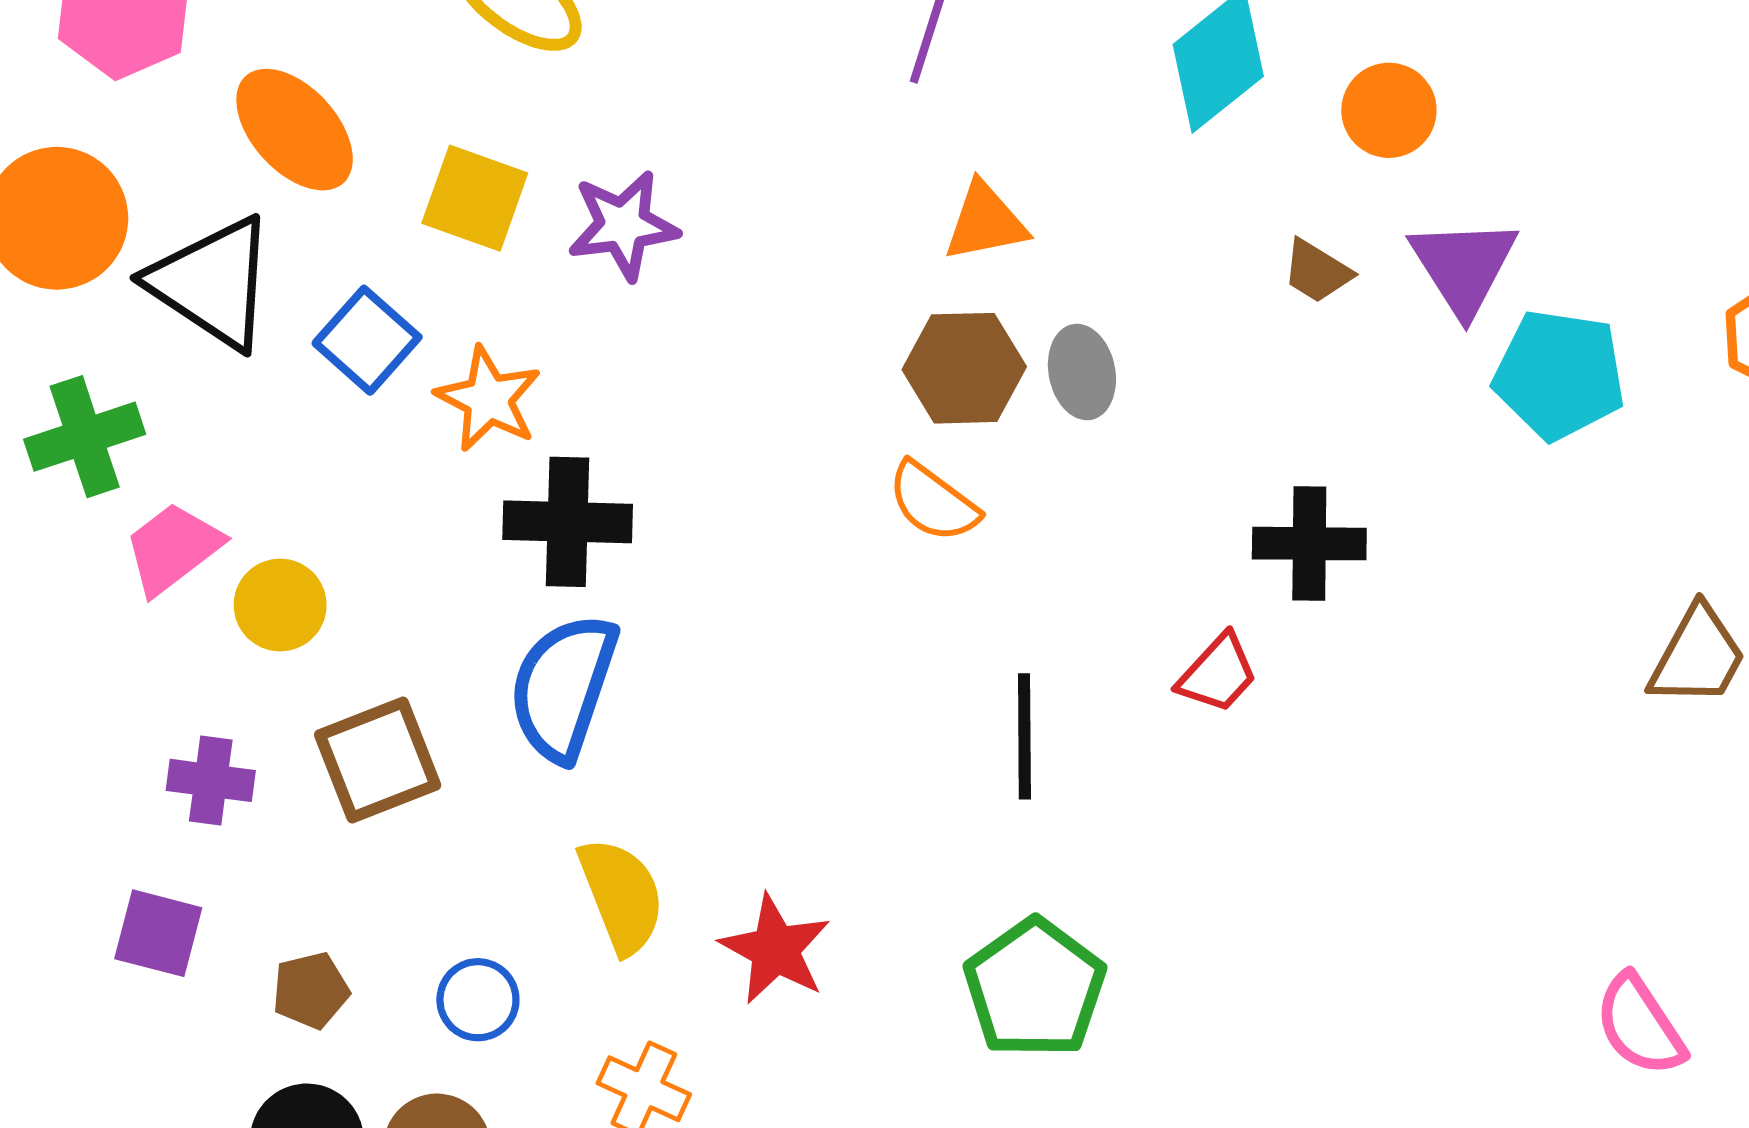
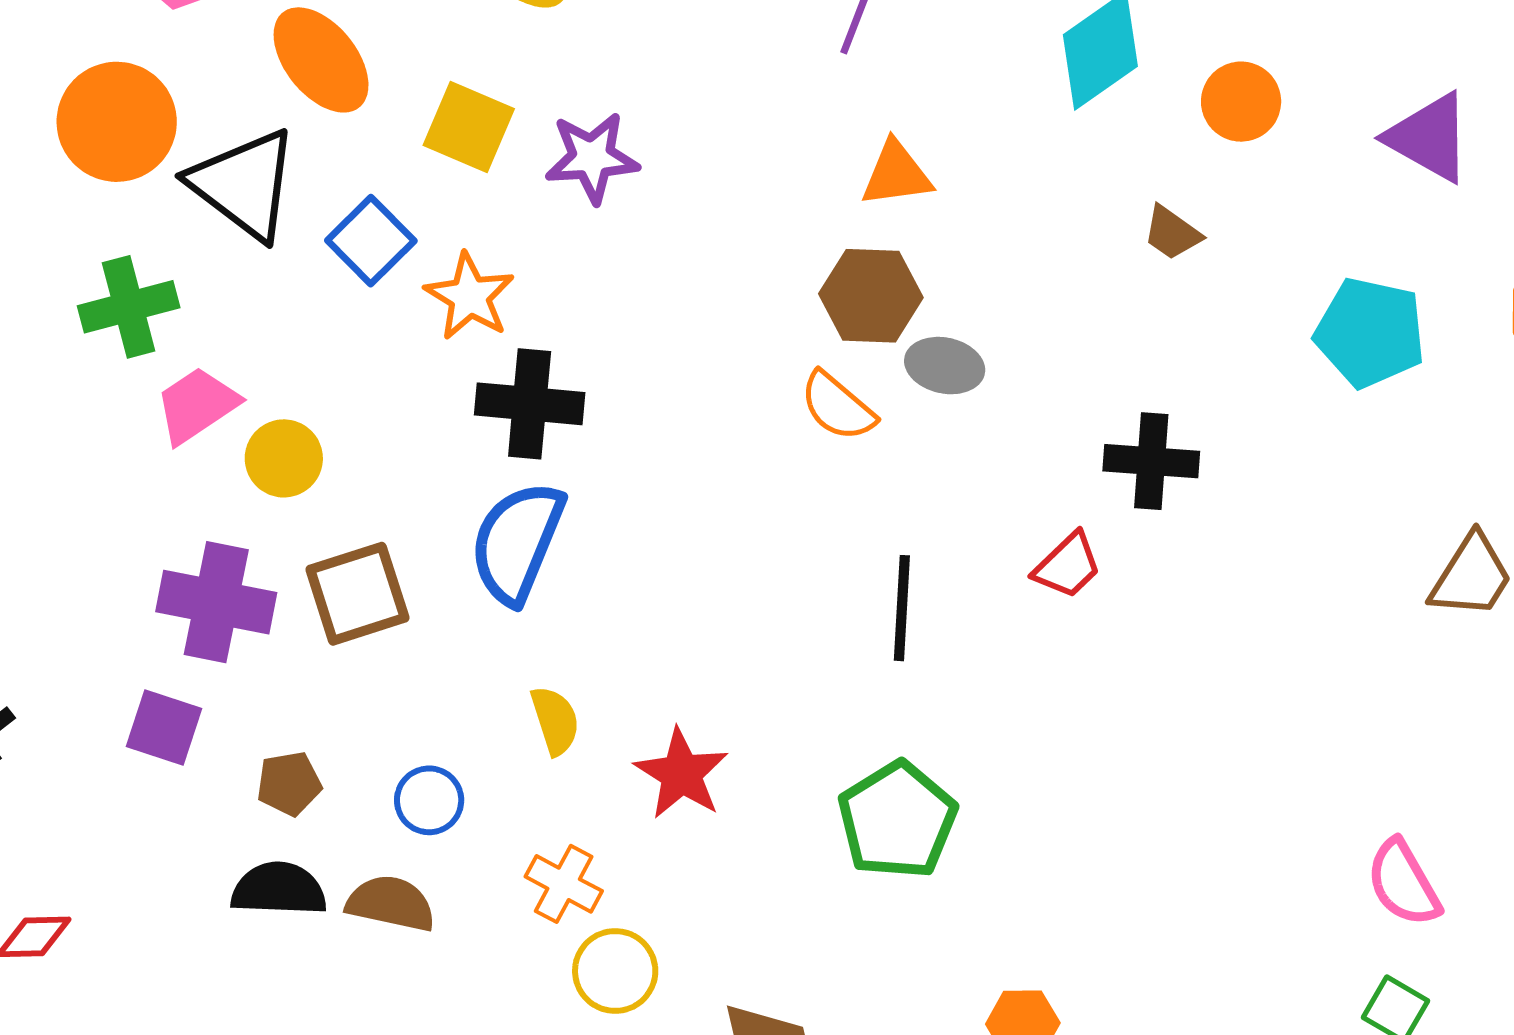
purple triangle: (1464, 266) -> (1429, 137), moved, turned -32
gray ellipse: (1082, 372) -> (945, 366), moved, turned -70
purple cross: (211, 780) -> (216, 602), size x1.6
yellow semicircle: (621, 896) -> (555, 720), size x0.7

